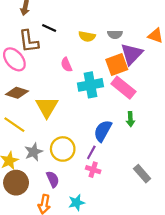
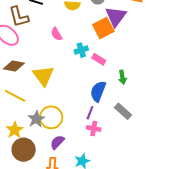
cyan cross: (90, 85) -> (81, 50), size x0.6
pink rectangle: (123, 88) -> (99, 59), moved, size x0.6
yellow circle: (63, 149) -> (51, 117), moved
gray rectangle: (142, 174) -> (123, 111), moved
purple semicircle: (53, 179) -> (57, 142), turned -105

